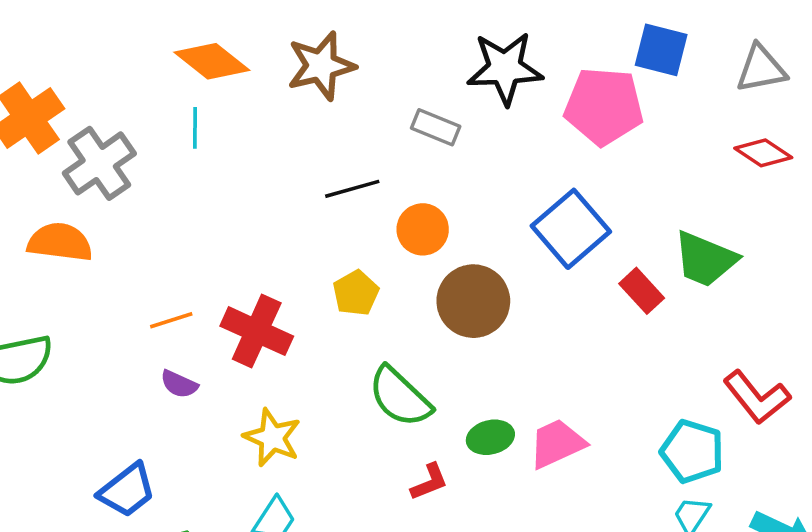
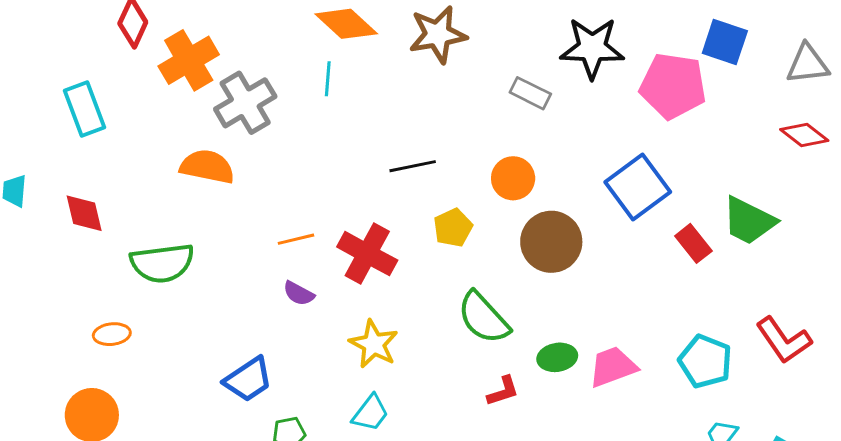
black line: (352, 189) -> (413, 166), moved
cyan pentagon: (692, 451) -> (705, 361), moved

